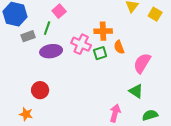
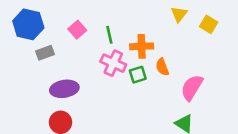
pink square: (59, 11) -> (77, 30), moved
green line: (47, 28) -> (109, 35), moved, turned -32
purple ellipse: (51, 51) -> (64, 89), moved

